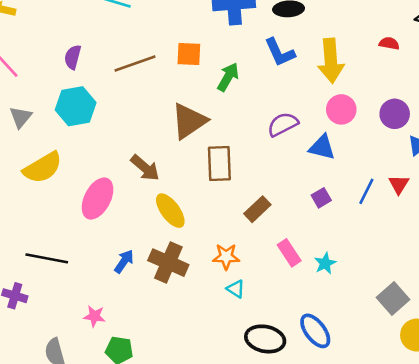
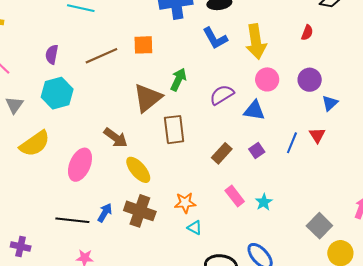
red semicircle: (389, 43) -> (307, 33), moved, turned 105
green arrow: (228, 77) -> (178, 80), moved
brown rectangle: (257, 209) -> (222, 153), moved
black line: (47, 258) -> (72, 220), moved

